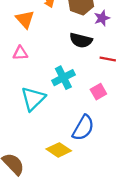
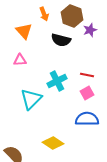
black semicircle: (81, 40) -> (61, 40), moved
red line: (108, 59) -> (87, 75), moved
blue semicircle: (83, 128) -> (87, 119), moved, turned -120

